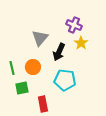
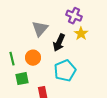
cyan pentagon: (65, 80) -> (65, 71), turned -30

